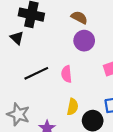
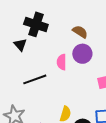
pink semicircle: (67, 74) -> (62, 62), moved

